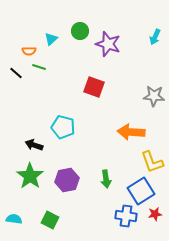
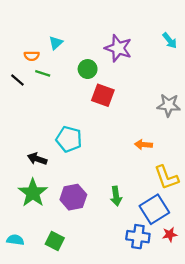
green circle: (80, 31) -> (88, 69), moved
cyan arrow: (155, 37) -> (170, 41), turned -63
orange arrow: (131, 132) -> (143, 145), size x0.6

